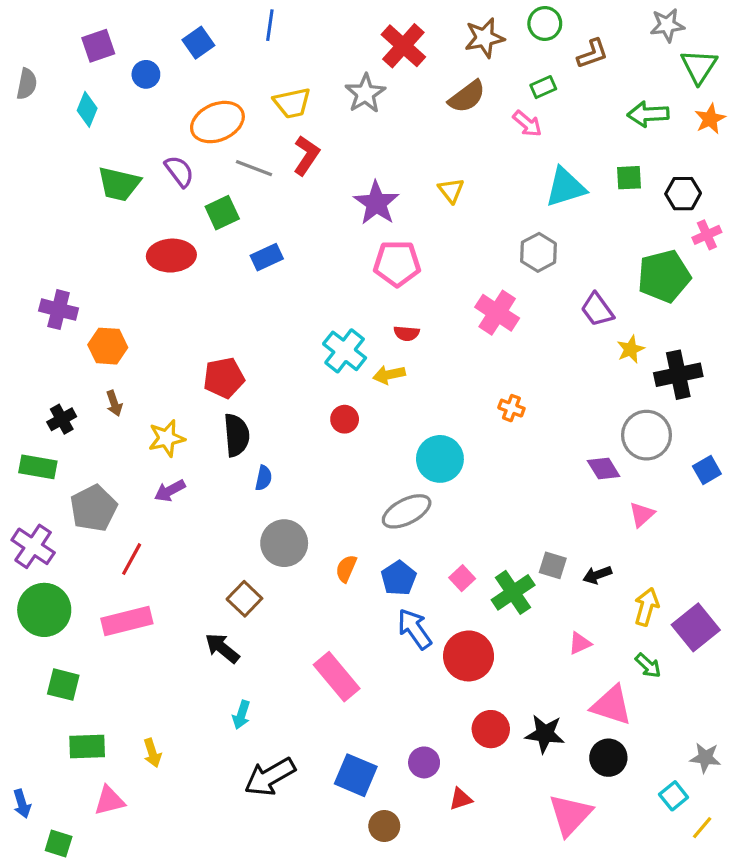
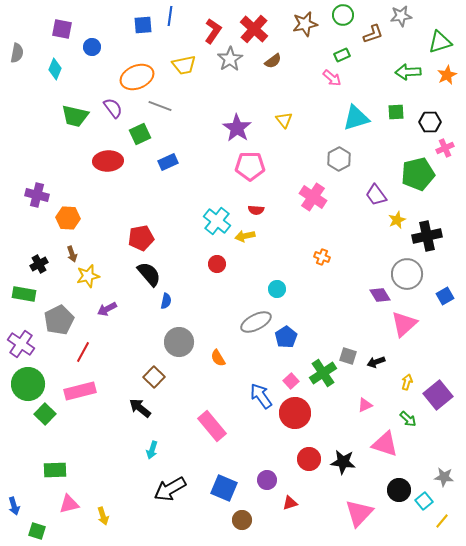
gray star: (667, 25) -> (401, 16), moved
blue square: (198, 43) -> (143, 25), moved, turned 30
purple square: (98, 46) -> (62, 29), turned 30
green triangle: (699, 66) -> (440, 42), turned 40
brown semicircle: (467, 97) -> (273, 61), moved, size x0.7
red L-shape: (306, 155) -> (213, 31), moved
black semicircle: (237, 435) -> (149, 274), turned -36
yellow star: (167, 438) -> (88, 276), moved
cyan circle: (440, 459) -> (277, 289), size x0.6
pink triangle: (642, 515) -> (404, 324), size x1.6
orange semicircle: (346, 569) -> (218, 358), turned -54
blue pentagon: (399, 578) -> (286, 337), moved
pink square: (462, 578) -> (291, 381), moved
yellow arrow: (647, 607) -> (407, 382), size x0.7
green square: (63, 685) -> (45, 414), moved, turned 30
yellow arrow: (152, 753) -> (103, 516), moved
black circle: (608, 758) -> (399, 490), moved

